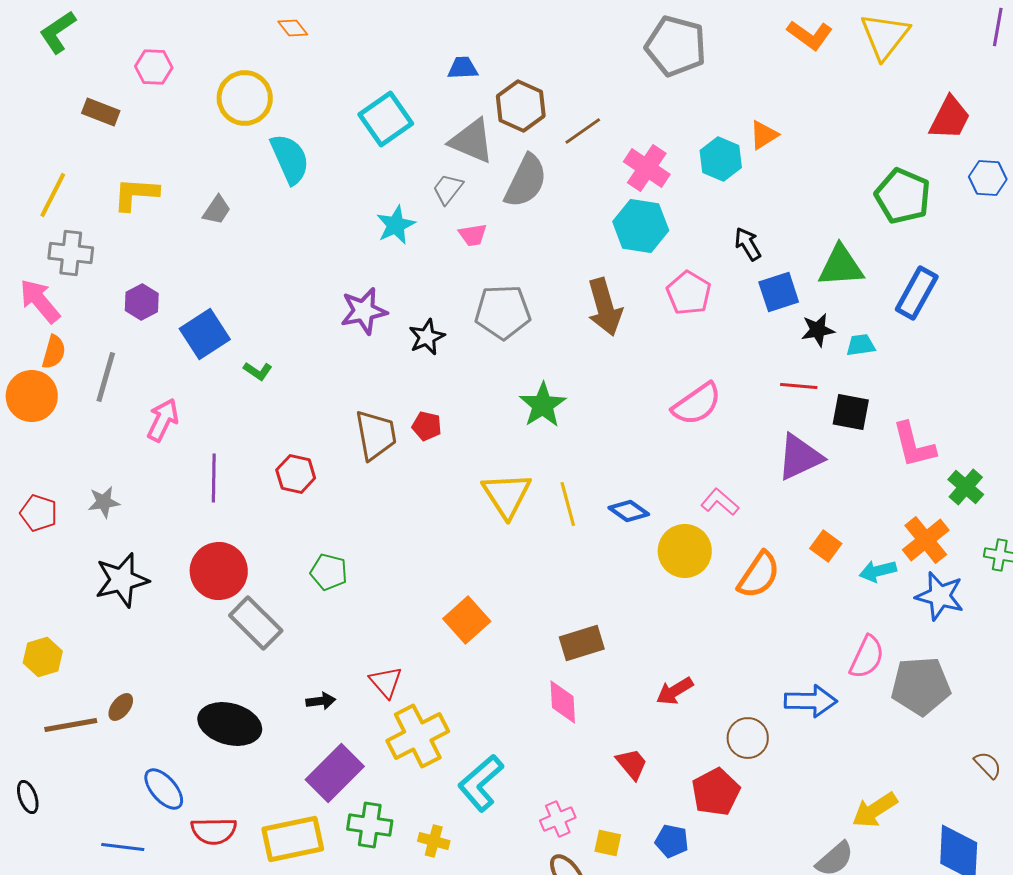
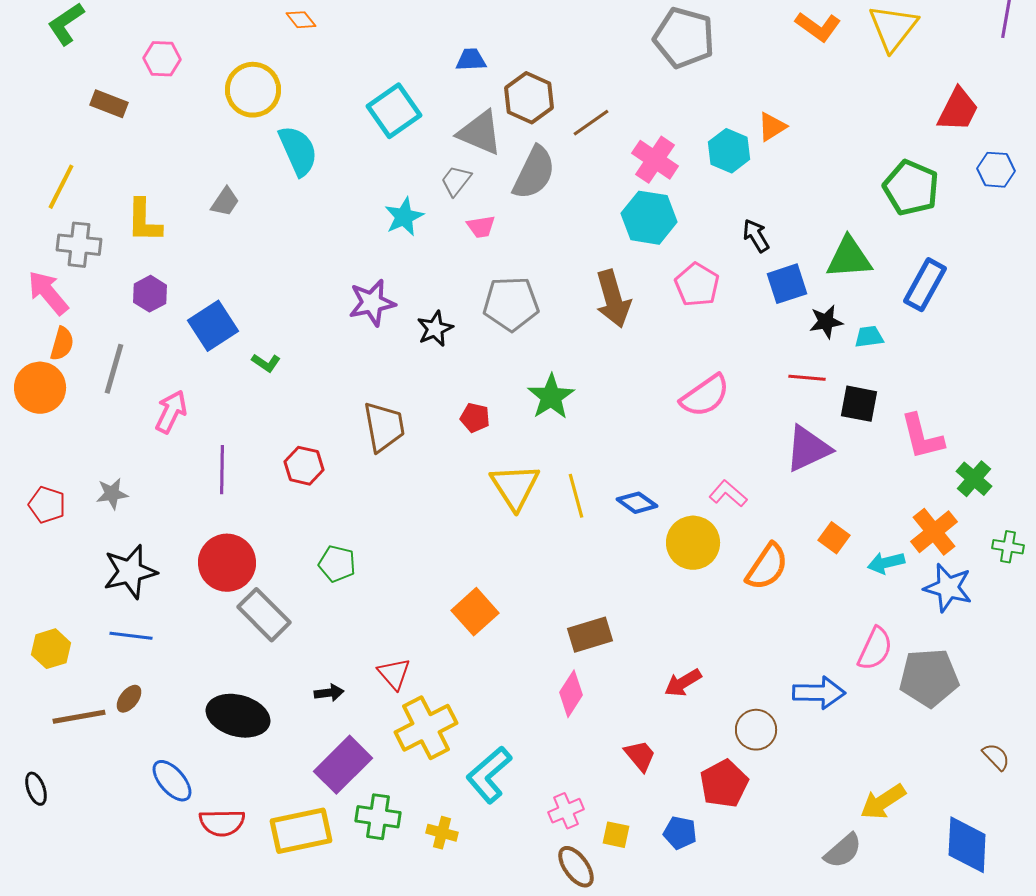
yellow L-shape: (136, 194) -> (144, 221), moved, turned -93
red pentagon: (427, 426) -> (475, 418), moved
pink diamond: (563, 702) -> (571, 694), turned 36
blue line: (123, 847) -> (131, 636), moved

